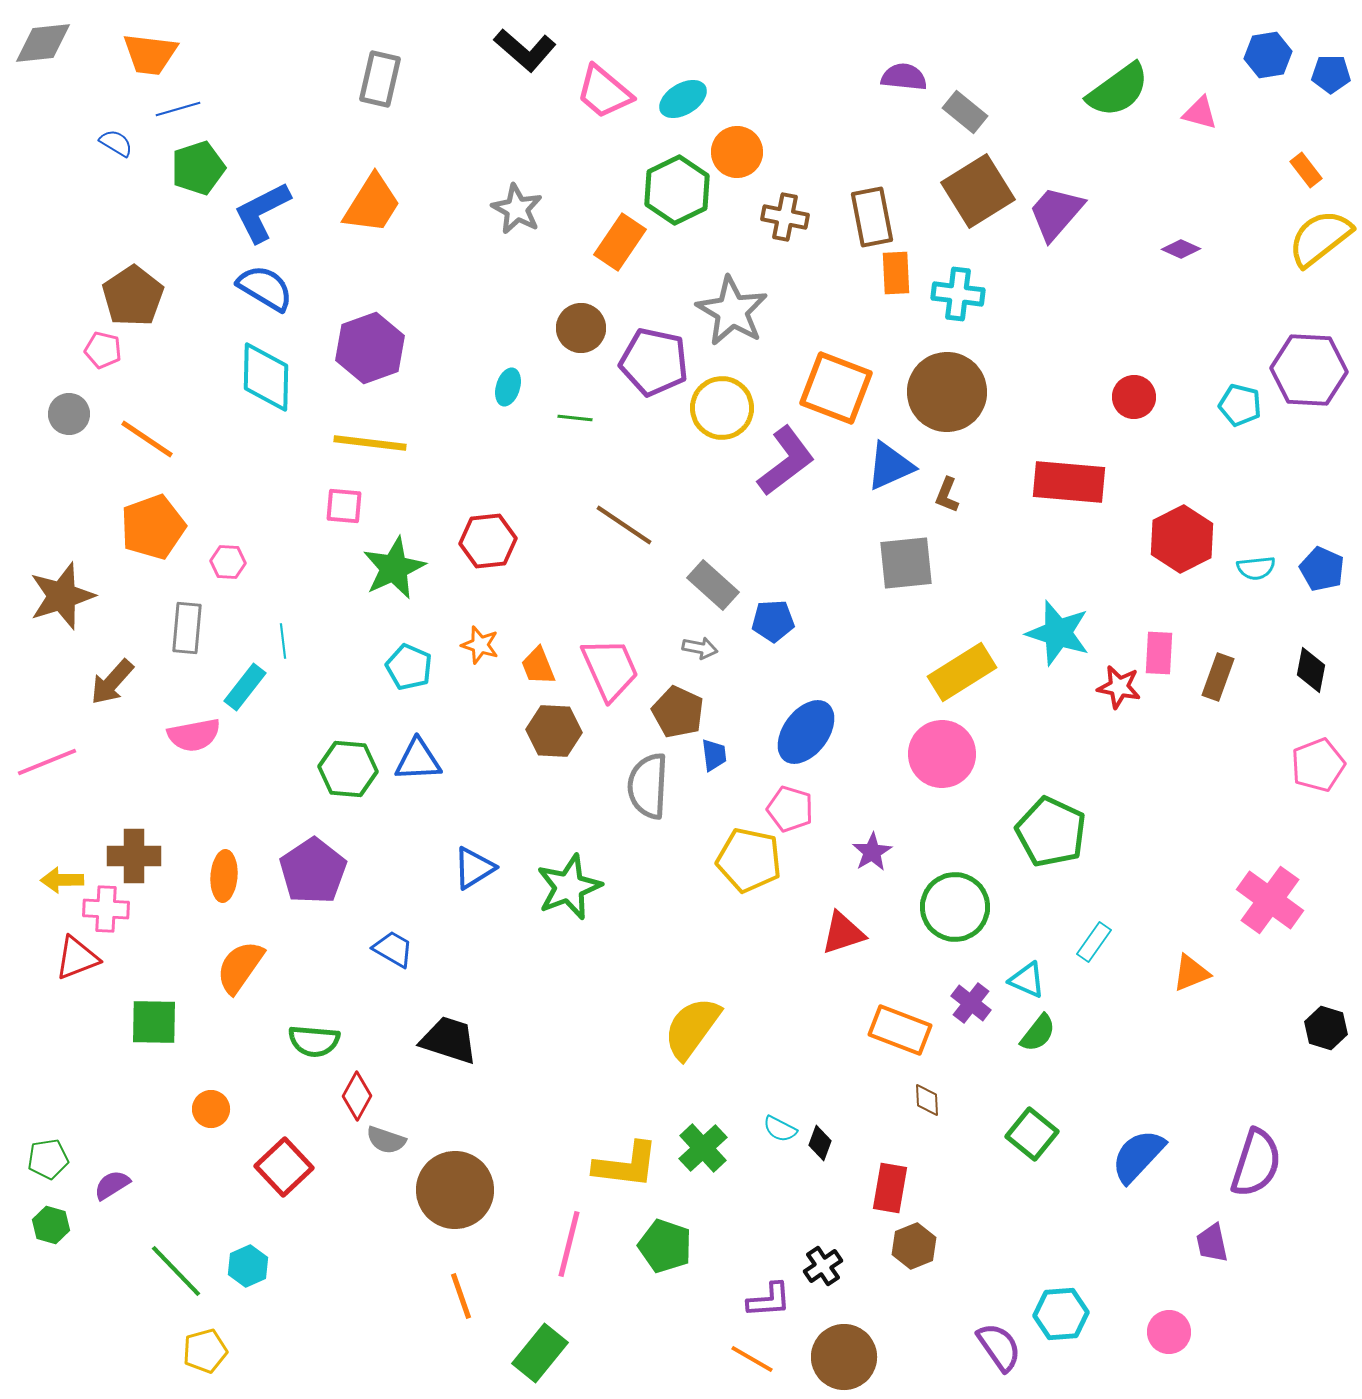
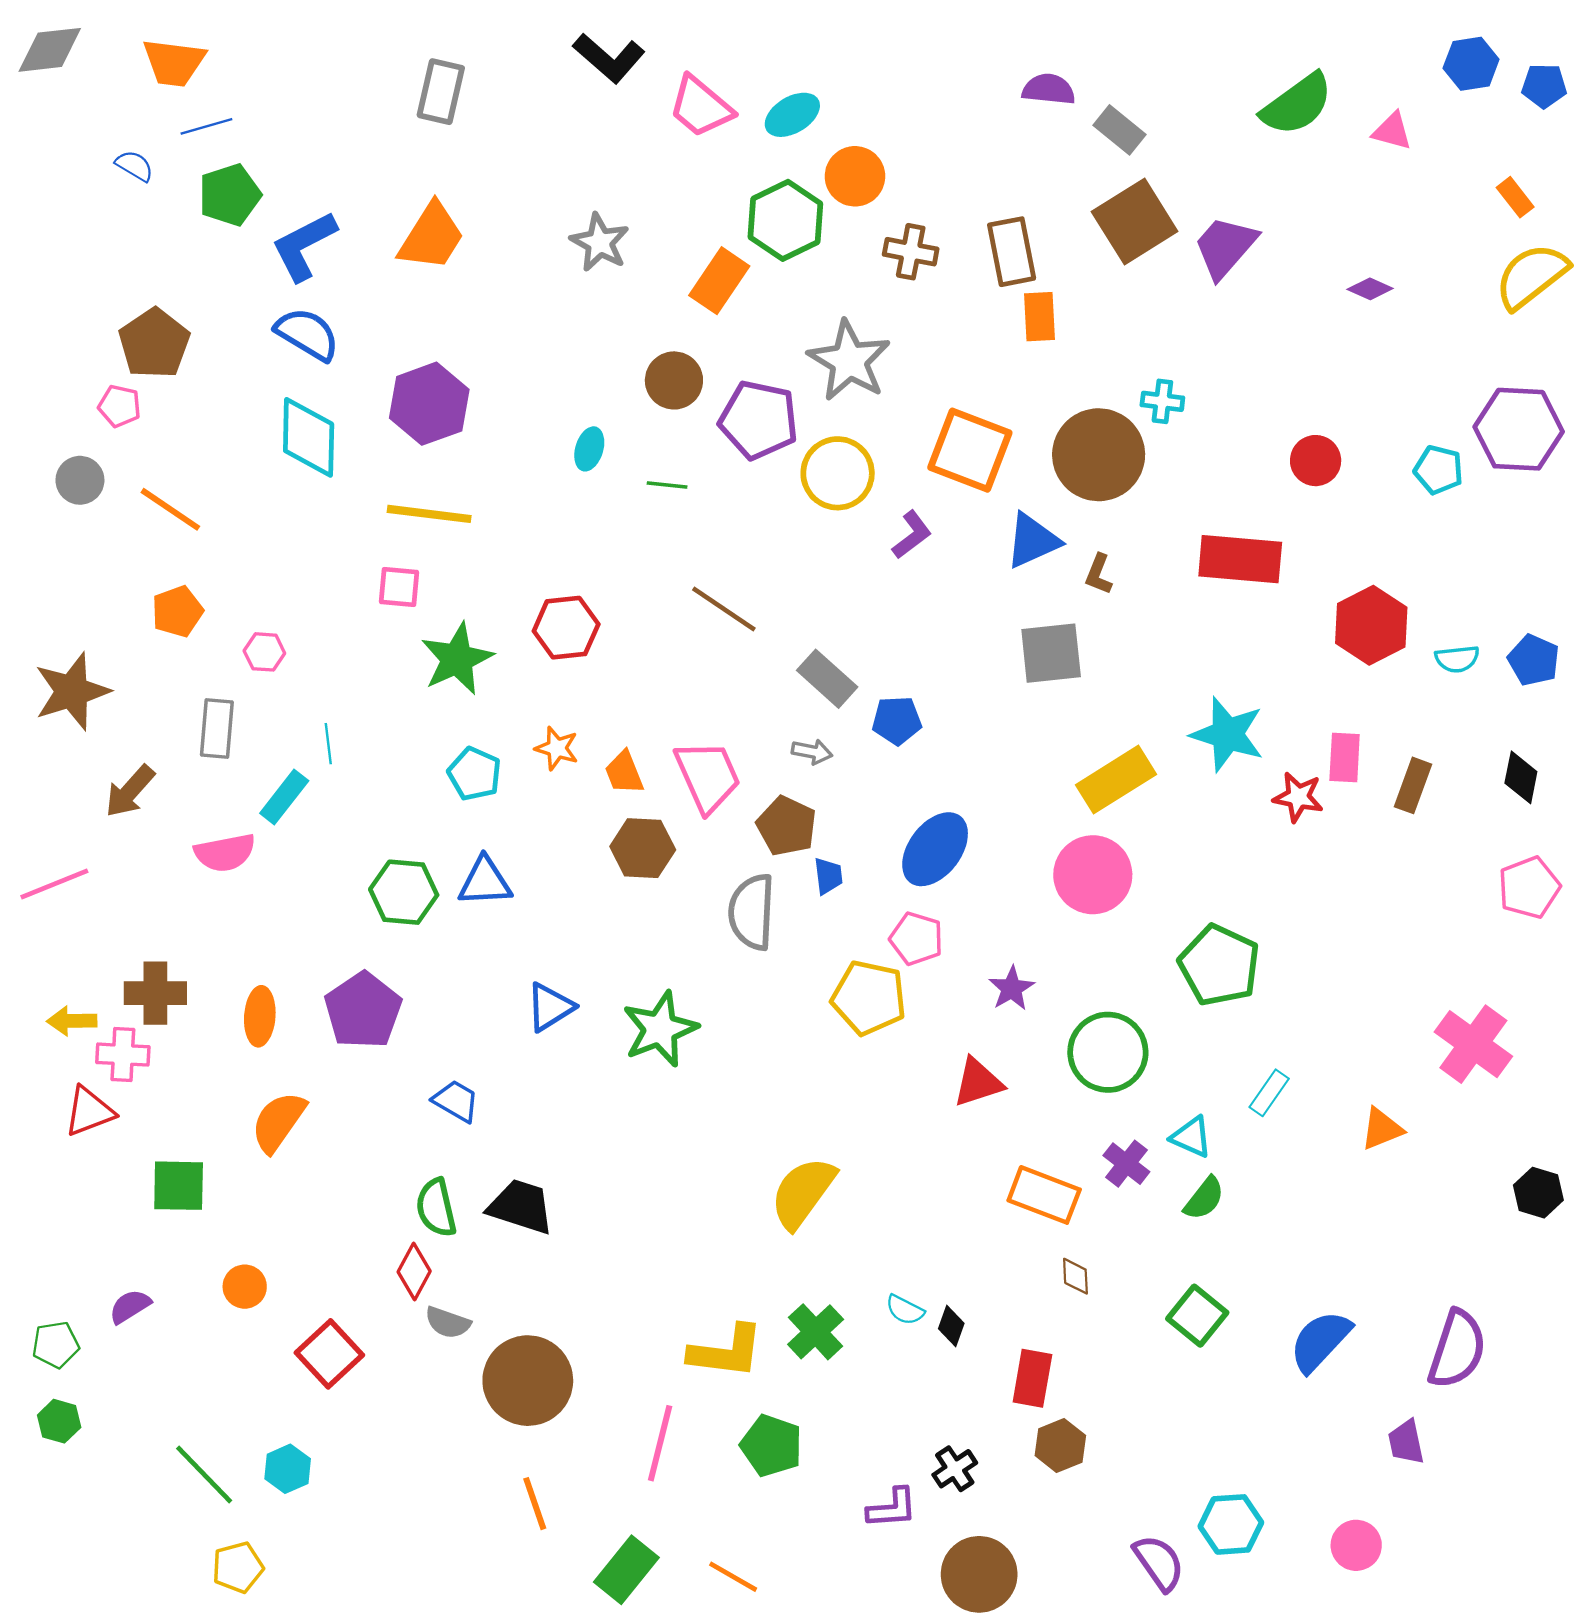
cyan cross: (958, 294) -> (1162, 401), moved, size x0.7
purple L-shape: (786, 461) -> (912, 535), size x0.6
orange pentagon: (153, 527) -> (177, 611), size x0.7
green semicircle: (314, 1041) -> (436, 1208), moved, turned 72
purple semicircle: (112, 1185) -> (130, 1306), moved
orange line: (752, 1359) -> (733, 1577), moved

